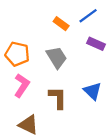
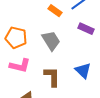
pink L-shape: (22, 85) -> (20, 66), turned 70

